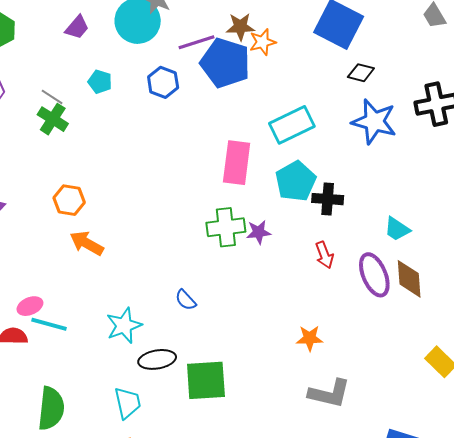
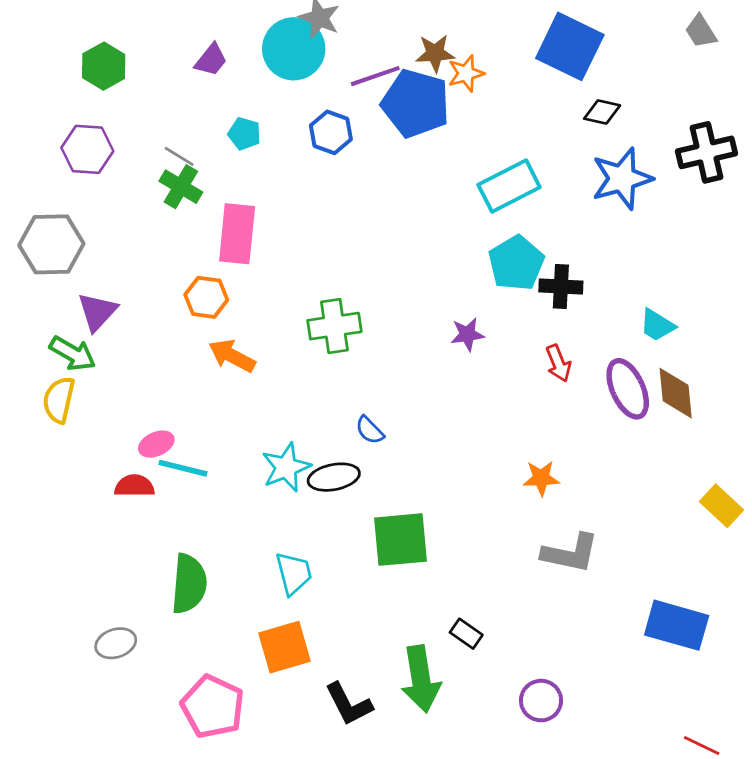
blue star: (374, 122) -> (622, 179), turned -30
pink rectangle: (237, 163) -> (237, 234), moved
green cross: (226, 227) -> (334, 326), moved
black ellipse: (157, 359) -> (334, 477), moved

